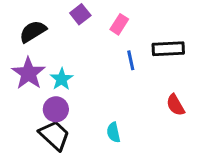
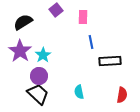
pink rectangle: (119, 24) -> (83, 17), turned -32
black rectangle: (168, 49) -> (110, 61), moved
red semicircle: (175, 105) -> (122, 95), moved, turned -140

